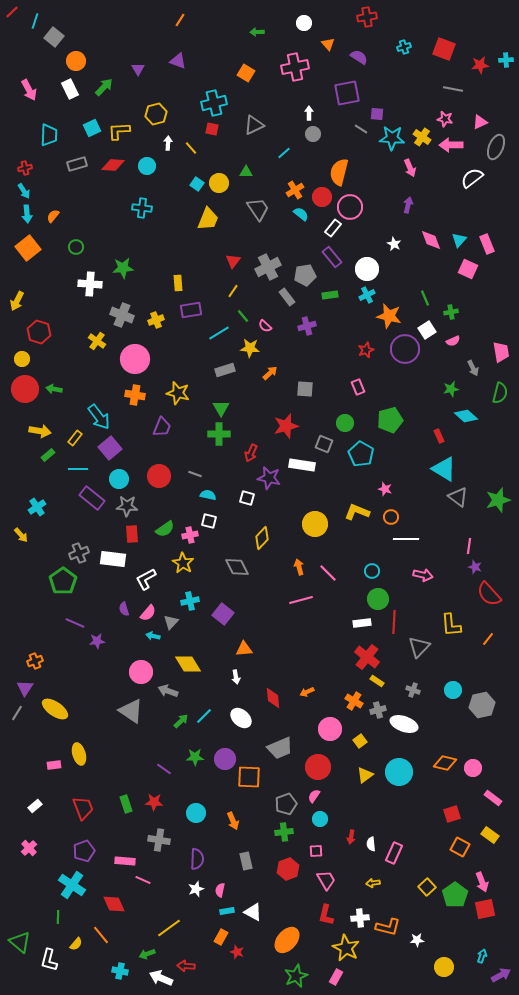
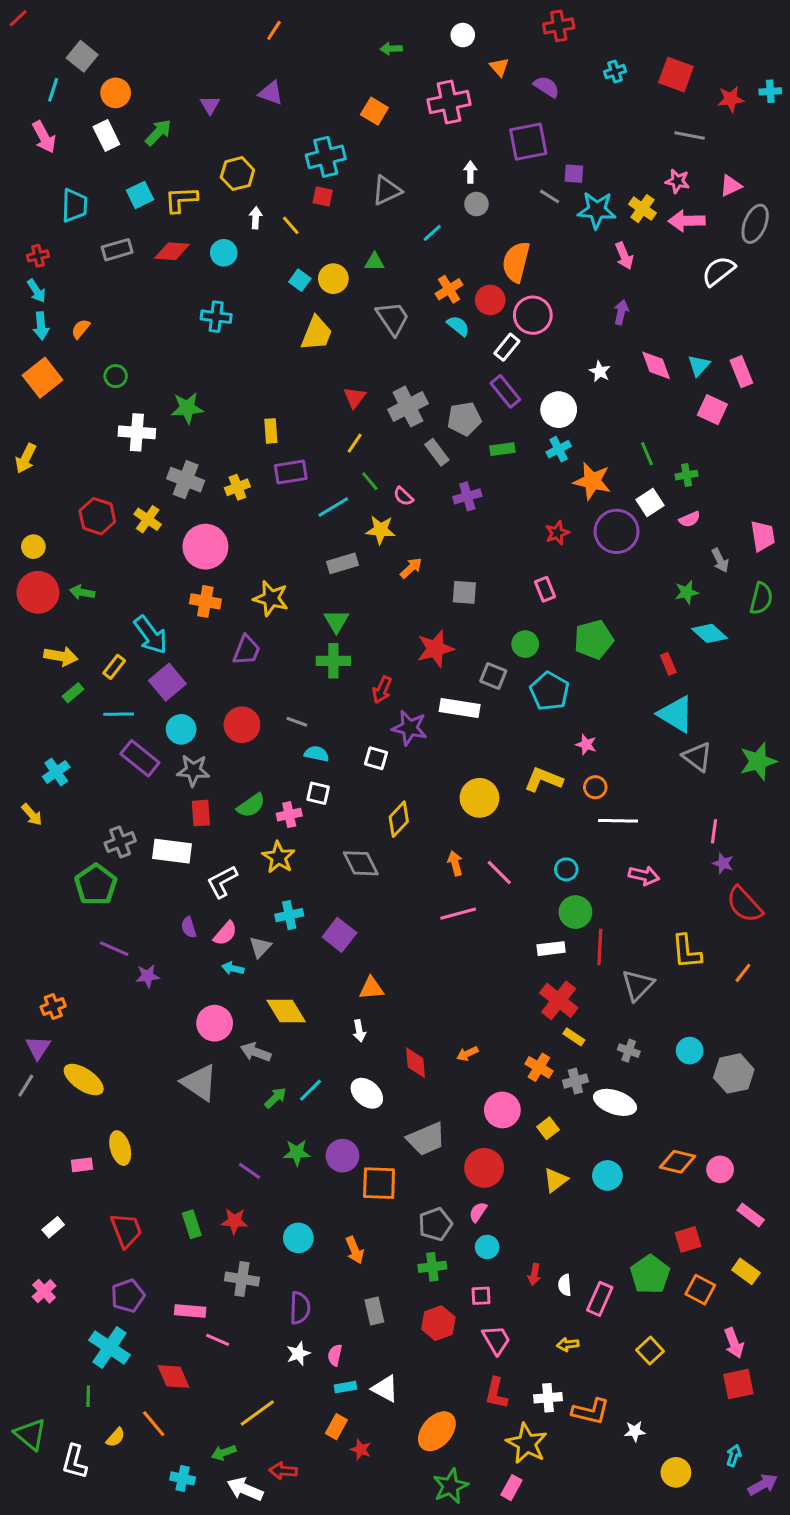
cyan line: (35, 21) -> (53, 90), moved
red hexagon: (39, 332) -> (97, 516), moved
cyan circle: (399, 772) -> (607, 1175), size x0.7
green pentagon: (455, 895) -> (650, 1274), moved

